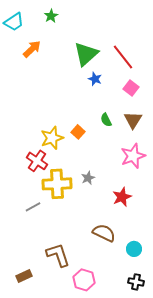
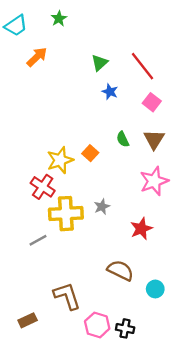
green triangle: (86, 54) -> (100, 63), size x0.6
black cross: (136, 282) -> (125, 328), moved

